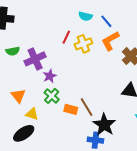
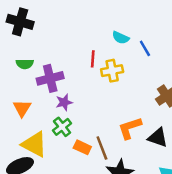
red line: (66, 37) -> (93, 59), turned -32
orange L-shape: (110, 41) -> (130, 128), moved
orange triangle: (18, 96) -> (22, 108), moved
yellow triangle: (32, 114) -> (34, 144), size x1.6

